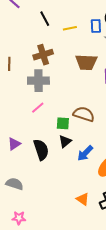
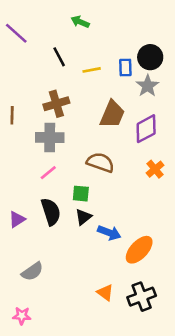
brown trapezoid: (86, 62) -> (112, 114), turned -70
brown semicircle: (84, 114) -> (100, 162), moved
black semicircle: (41, 150) -> (51, 212), moved
blue arrow: (85, 153) -> (109, 233), turned -114
gray semicircle: (15, 184) -> (32, 271), moved, turned 126

